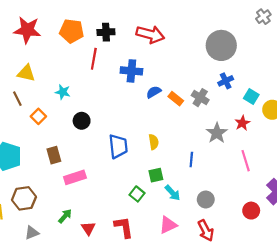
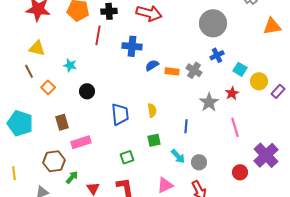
orange rectangle: (176, 99) -> (172, 71), turned -32
cyan arrow: (172, 193) -> (178, 156), moved
green square: (137, 194) -> (127, 157), moved, turned 32
brown hexagon: (24, 198) -> (54, 161), moved

